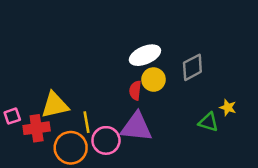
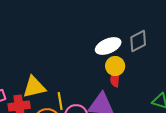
gray diamond: (192, 67) -> (138, 41), moved
red semicircle: (135, 90) -> (115, 79), moved

